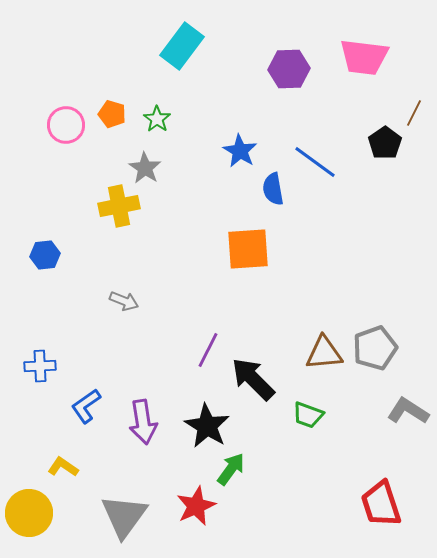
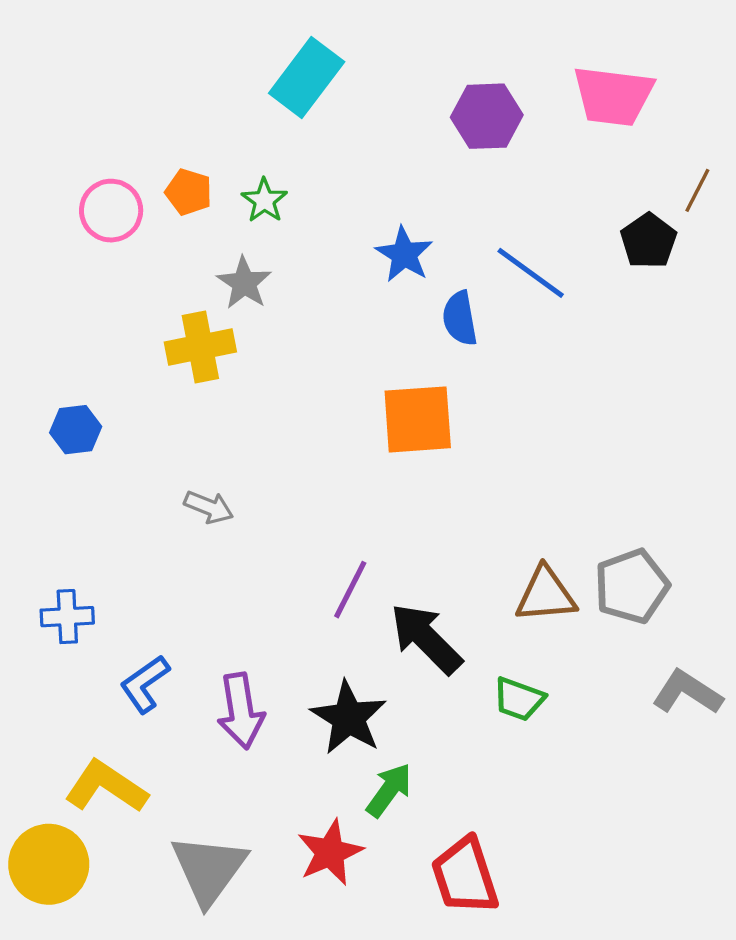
yellow L-shape: (63, 467) -> (106, 787), size x1.6
red trapezoid: (381, 504) -> (465, 876), moved

